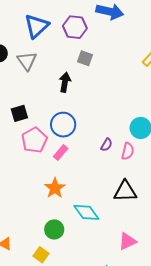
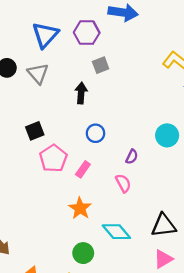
gray square: (85, 58) -> (101, 65), turned -35
blue circle: (63, 125) -> (95, 133), moved, size x0.7
pink semicircle: (128, 151) -> (123, 183), moved, turned -36
black triangle: (125, 191) -> (164, 225), moved

